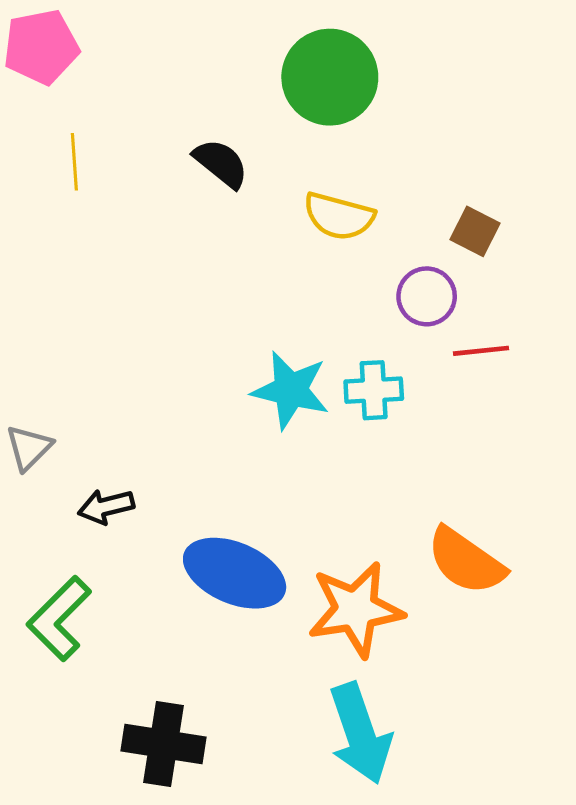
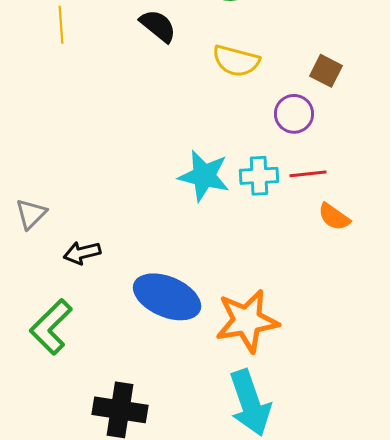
red line: (481, 351) -> (308, 174), moved
orange semicircle: (466, 561) -> (334, 217), moved, size x0.6

